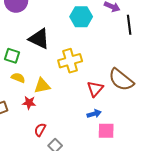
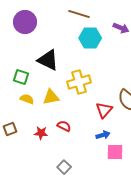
yellow triangle: (42, 86) -> (51, 97), moved
red star: (29, 103) -> (41, 133), moved
red semicircle: (40, 130) -> (64, 126), moved, turned 88

